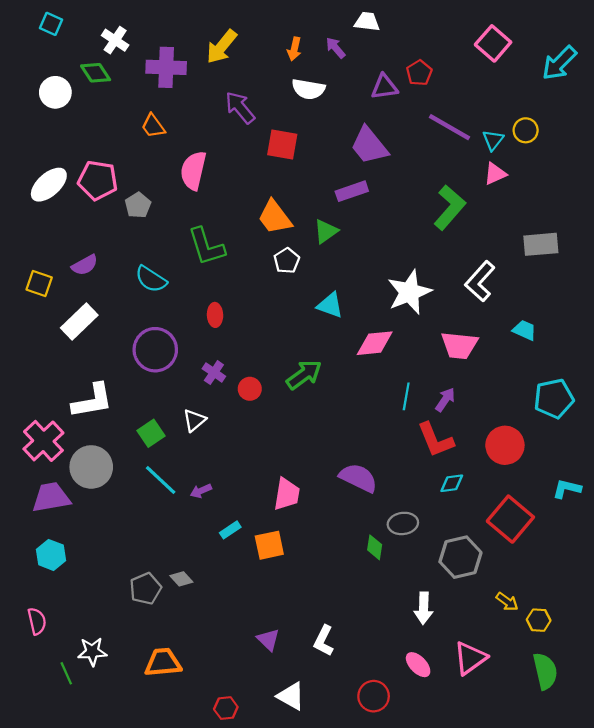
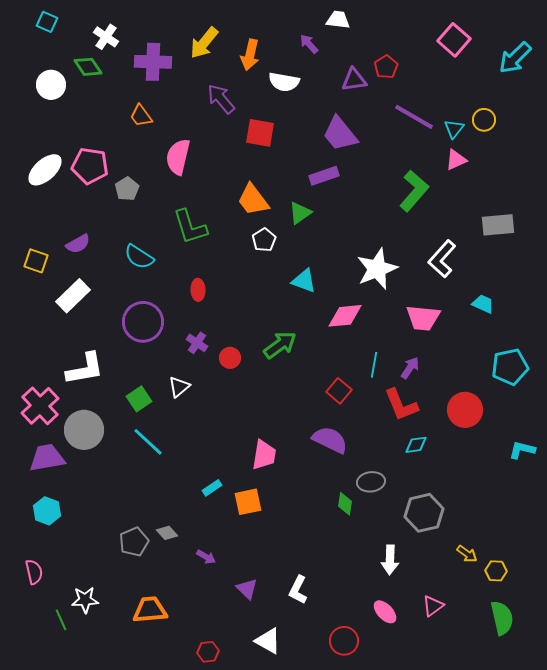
orange arrow: (294, 49) -> (250, 55), moved, size x1.4
purple arrow: (201, 491) -> (206, 557), moved, turned -126
red square: (510, 519) -> (339, 391), moved, size x0.6
pink triangle: (470, 658) -> (433, 606), size x0.7

